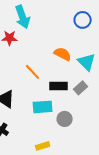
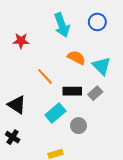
cyan arrow: (23, 17) -> (62, 25), moved
cyan rectangle: (43, 107) -> (55, 113), turned -36

